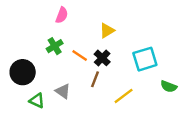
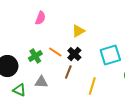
green cross: (55, 46) -> (35, 56), moved
gray triangle: (63, 91) -> (41, 82), turned -32
yellow line: (124, 96) -> (92, 86), turned -36

